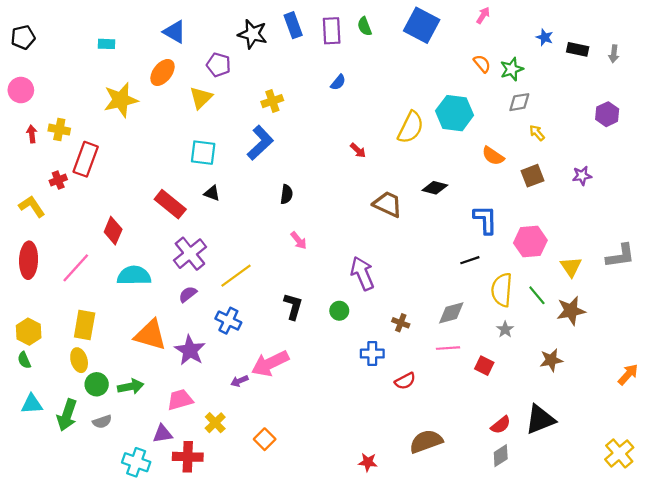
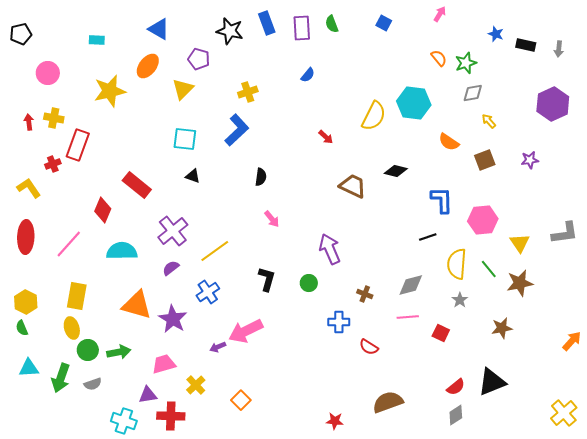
blue square: (422, 25) -> (384, 23), size x0.5
pink circle: (21, 90) -> (48, 73), moved
purple hexagon: (607, 114) -> (553, 104), size x1.5
red rectangle: (170, 204) -> (137, 185), moved
blue cross: (228, 321) -> (208, 292), turned 30
red semicircle: (405, 381) -> (369, 347), turned 60

